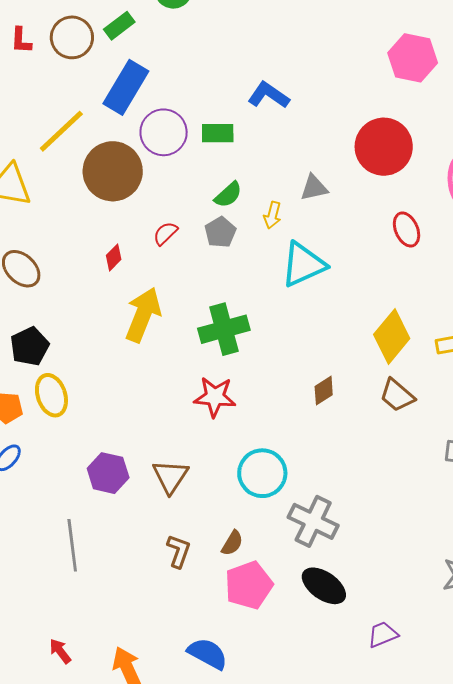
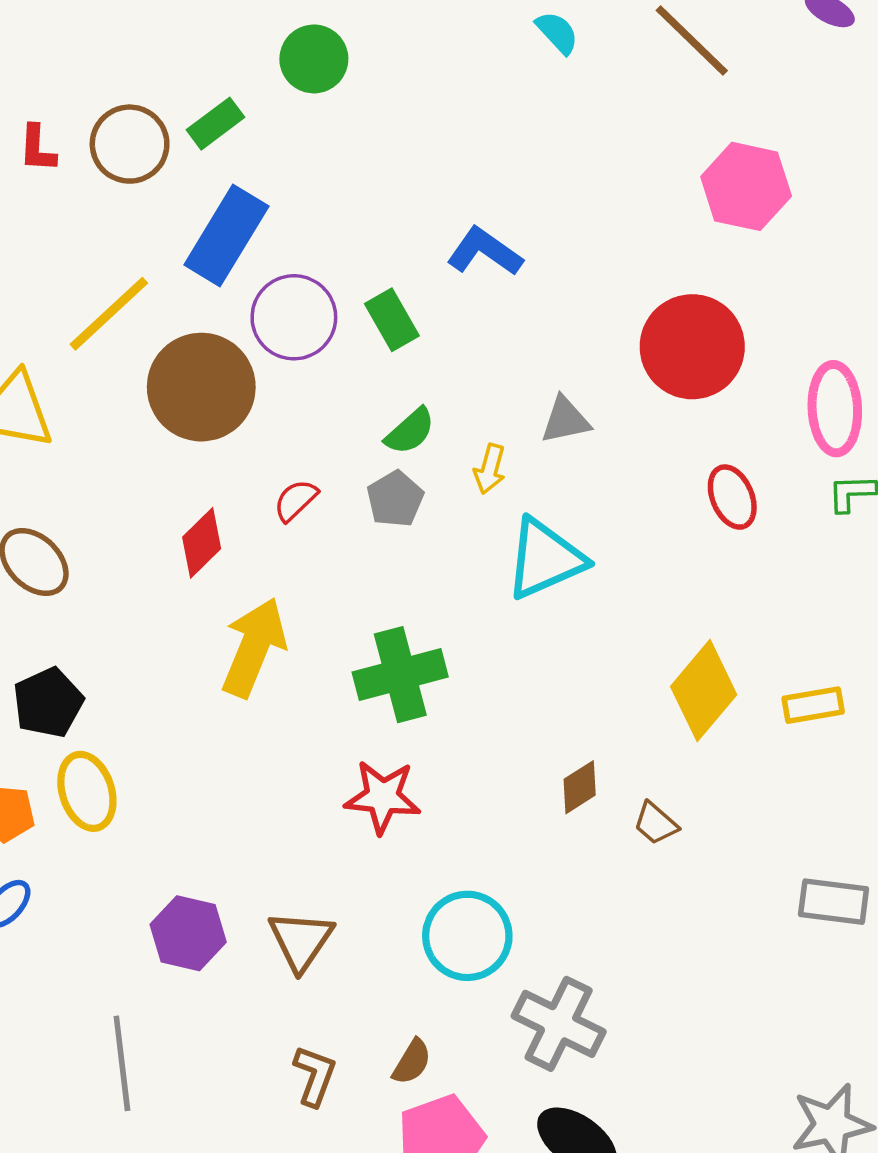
green rectangle: (218, 133) -> (392, 320), turned 60
red diamond: (114, 257) -> (202, 543), size x1.4
brown trapezoid: (397, 395) -> (656, 823), moved, size x0.7

